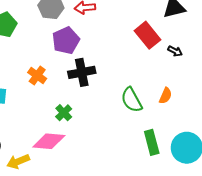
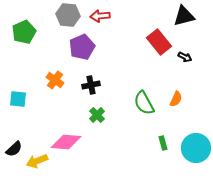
black cross: (82, 72) -> (91, 85), moved, size x0.7
green cross: (64, 113) -> (97, 115), moved
green rectangle: (152, 142) -> (163, 143), size x0.6

